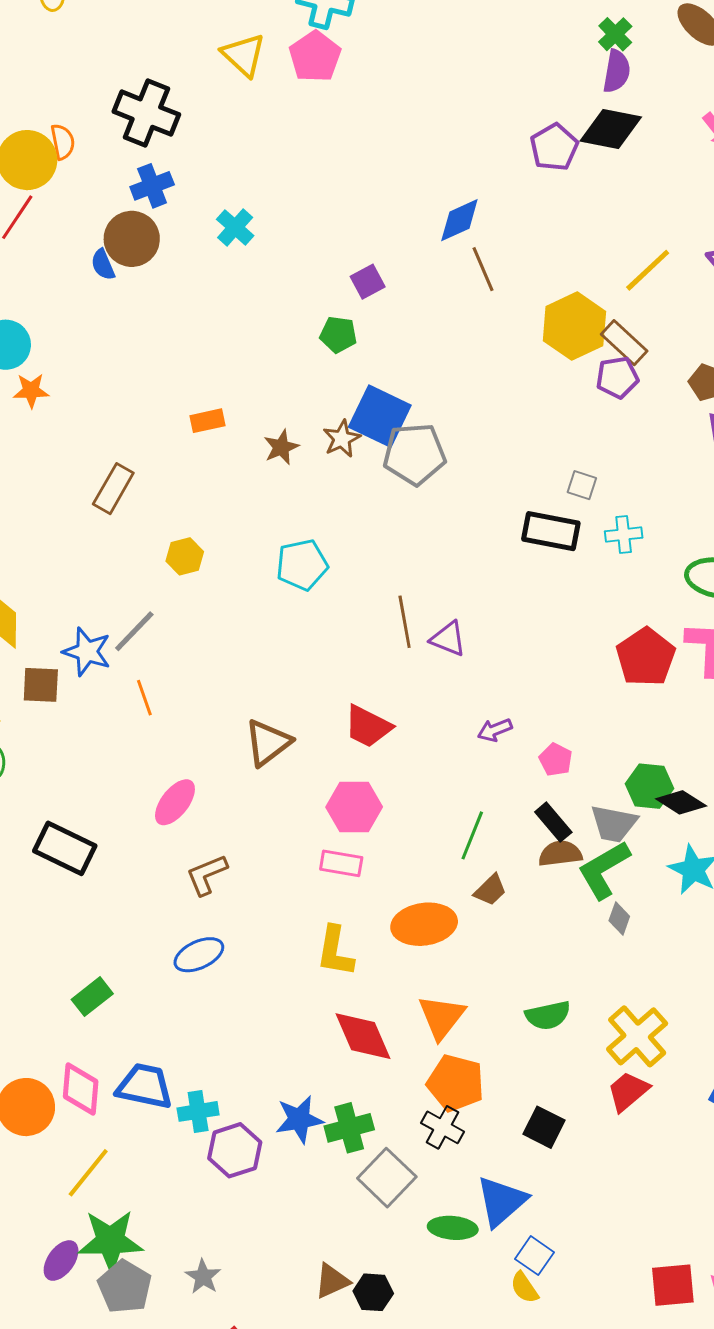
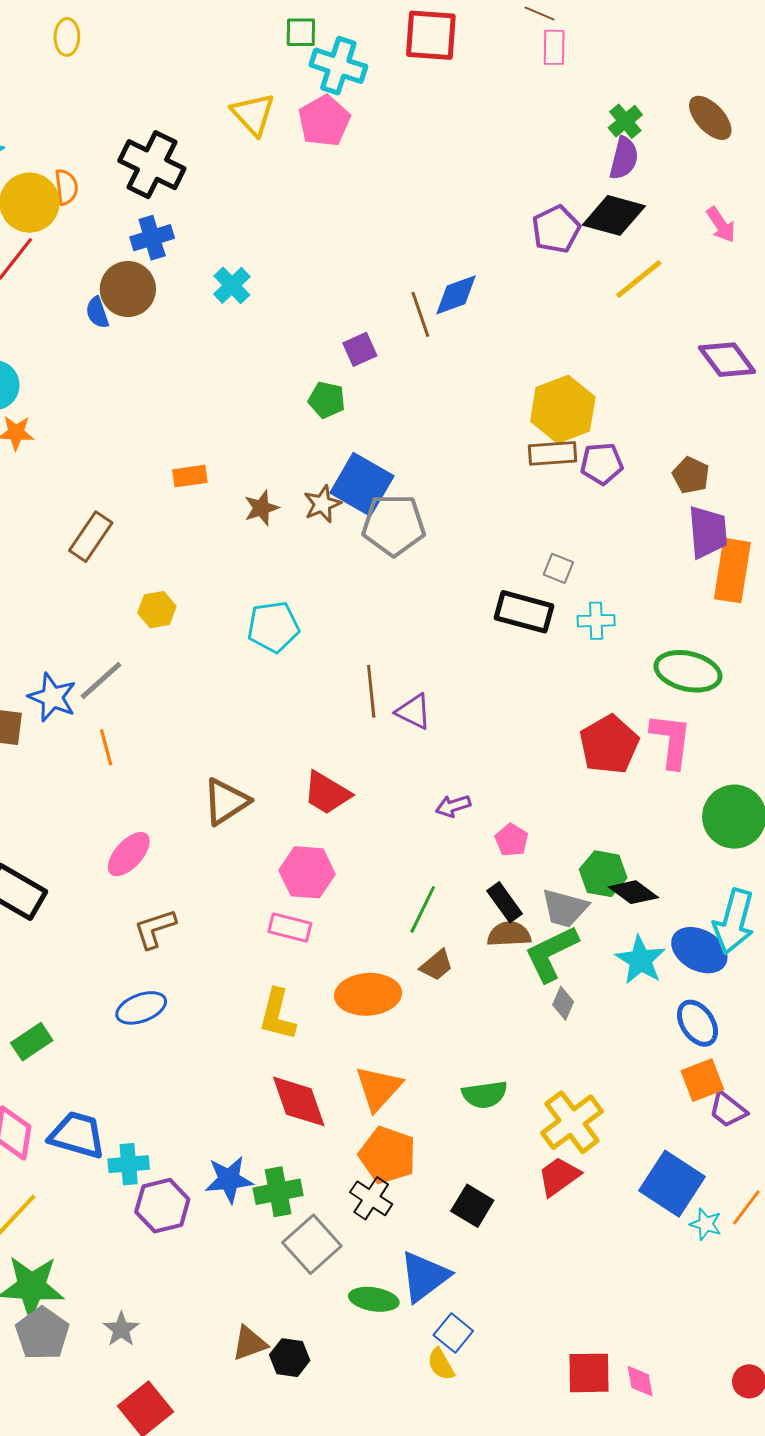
brown line: (483, 269) -> (420, 314), moved
yellow line: (648, 270) -> (639, 279), moved
brown rectangle: (624, 343) -> (553, 453), moved, turned -51

